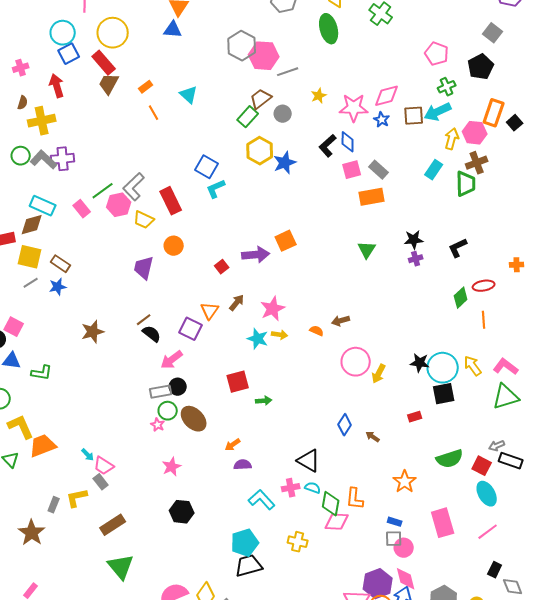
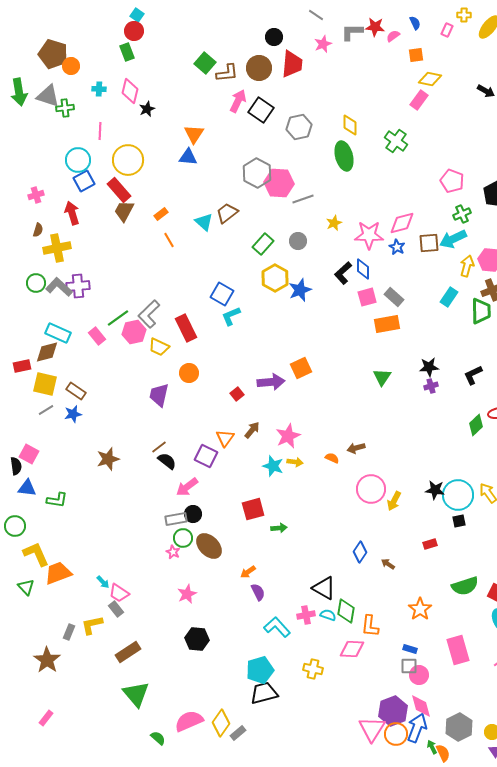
brown trapezoid: (261, 99) -> (227, 213), moved
black square: (444, 394) -> (459, 521), size x0.6
purple semicircle: (243, 465) -> (258, 592), turned 66
green diamond: (331, 504) -> (346, 611), moved

